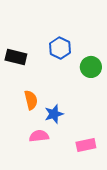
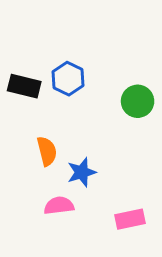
blue hexagon: (60, 48) -> (68, 79), moved

